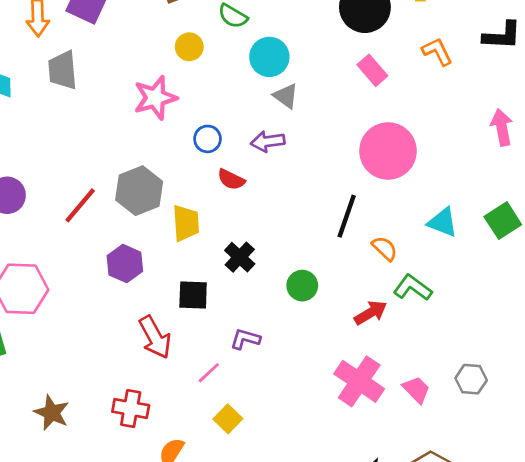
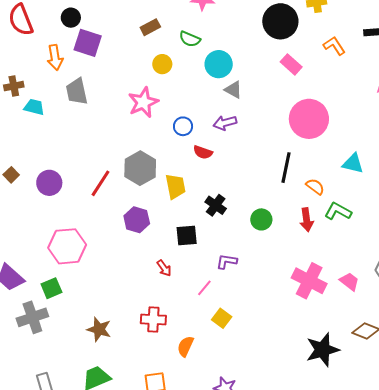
red arrow: (371, 313) -> (307, 220), moved, turned 120
red arrow: (155, 337) -> (164, 268), size x0.6

